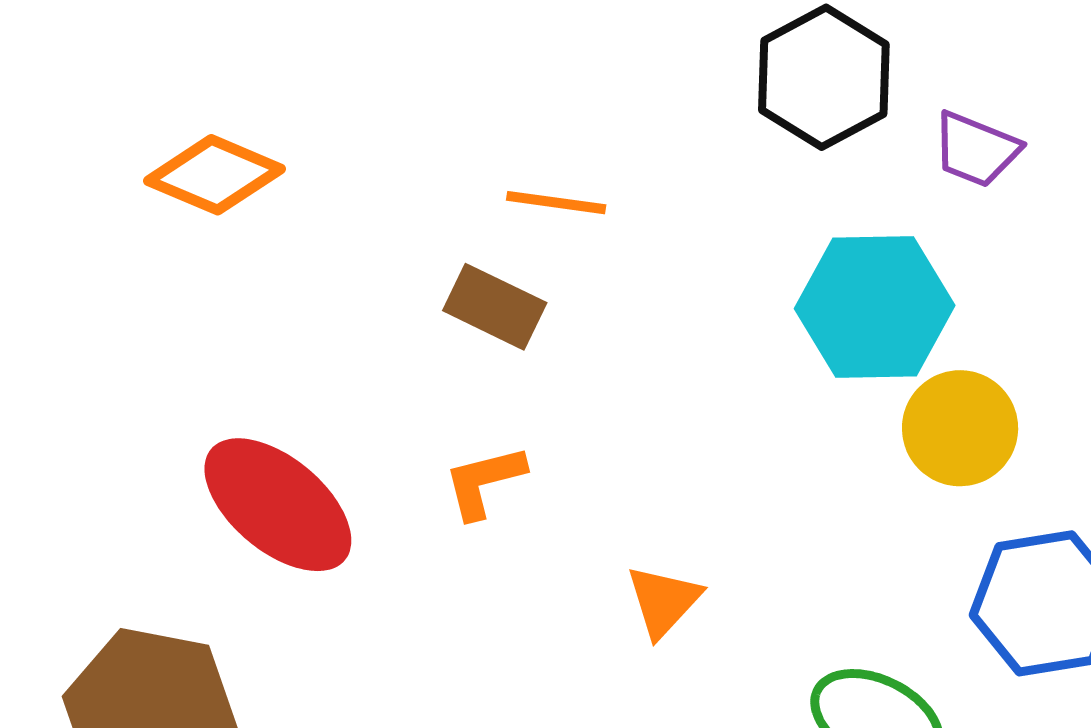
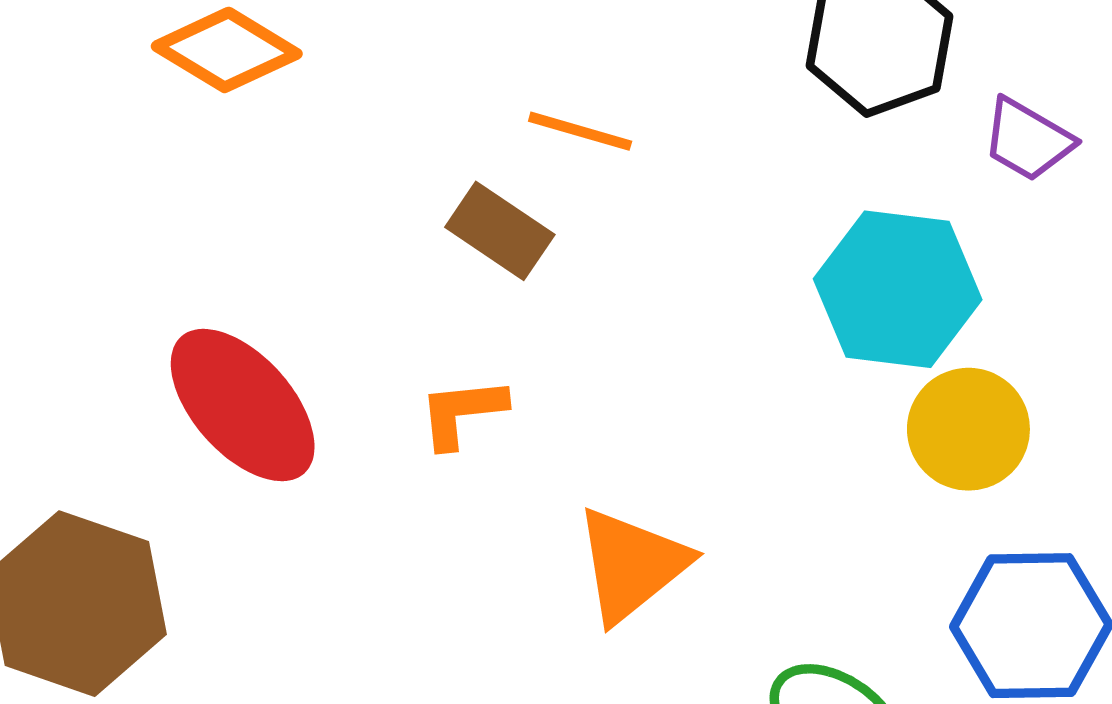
orange triangle: (664, 601) -> (632, 565), size x1.5

